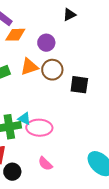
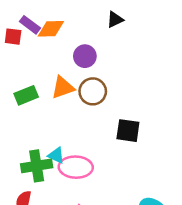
orange diamond: (15, 35) -> (51, 29), moved
black square: (79, 85) -> (128, 131), moved

